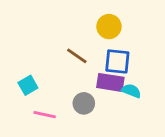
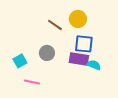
brown line: (77, 56) -> (55, 25), moved
gray circle: (84, 103) -> (47, 53), moved

